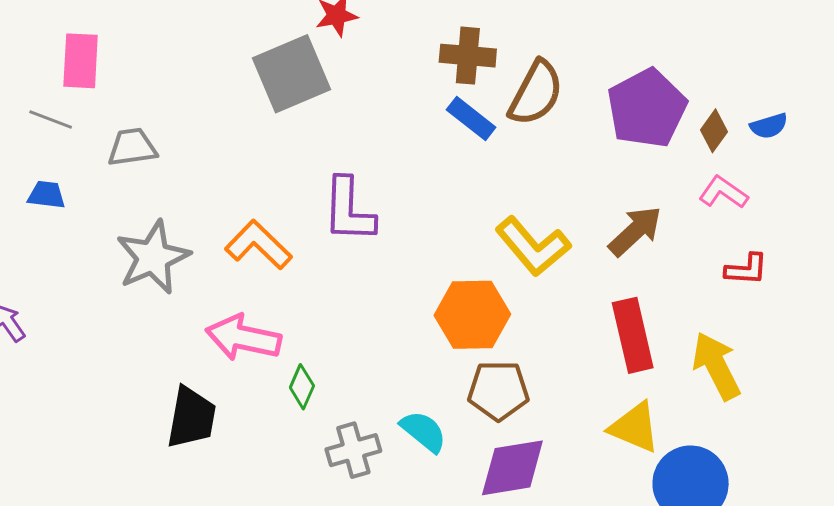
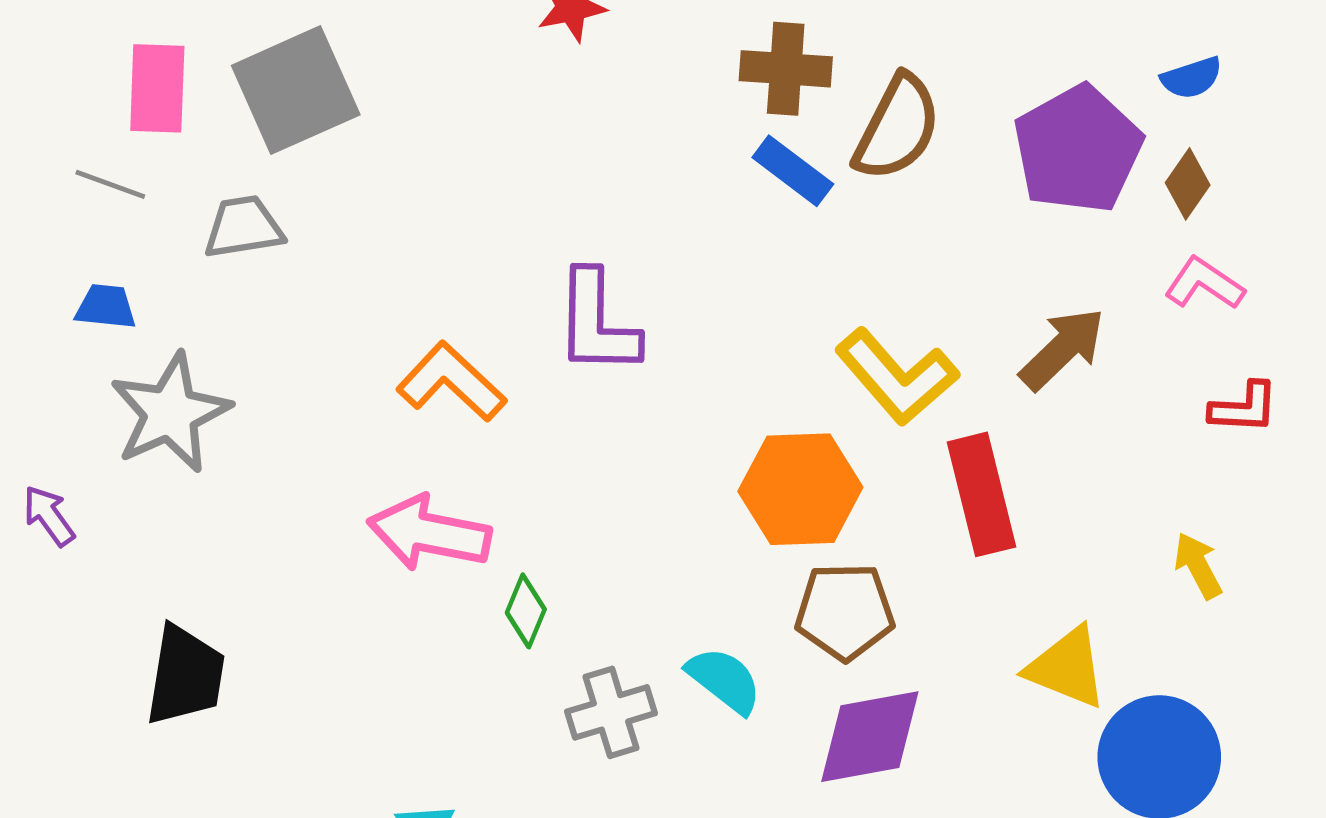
gray square: (292, 74) -> (296, 90), moved
blue semicircle: (769, 126) -> (1192, 78), moved
gray star: (153, 257) -> (170, 413), moved
red rectangle: (633, 335) -> (981, 494), moved
yellow arrow: (716, 366) -> (1198, 566), size x0.6
black trapezoid: (191, 418) -> (185, 675), moved

